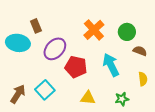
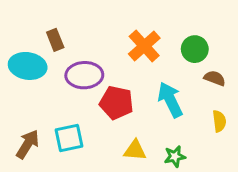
purple ellipse: (55, 49) -> (84, 75), turned 45
cyan square: (45, 90) -> (69, 138), turned 30
green star: (122, 99) -> (175, 156), moved

